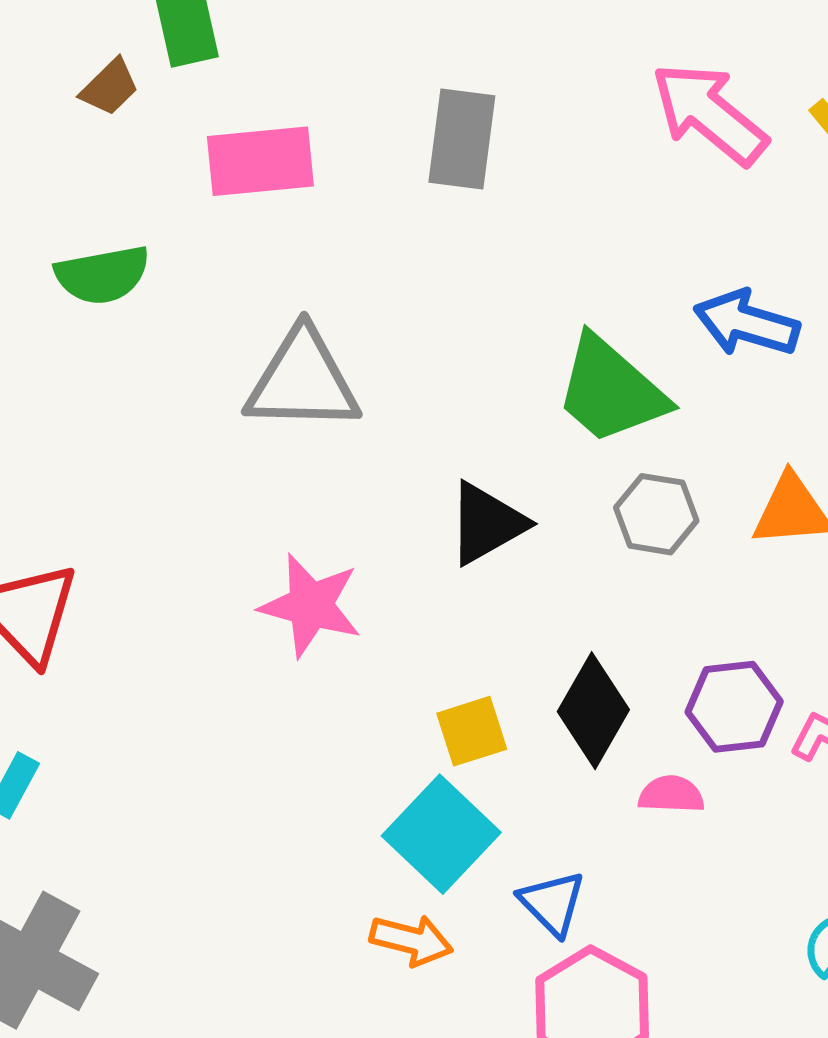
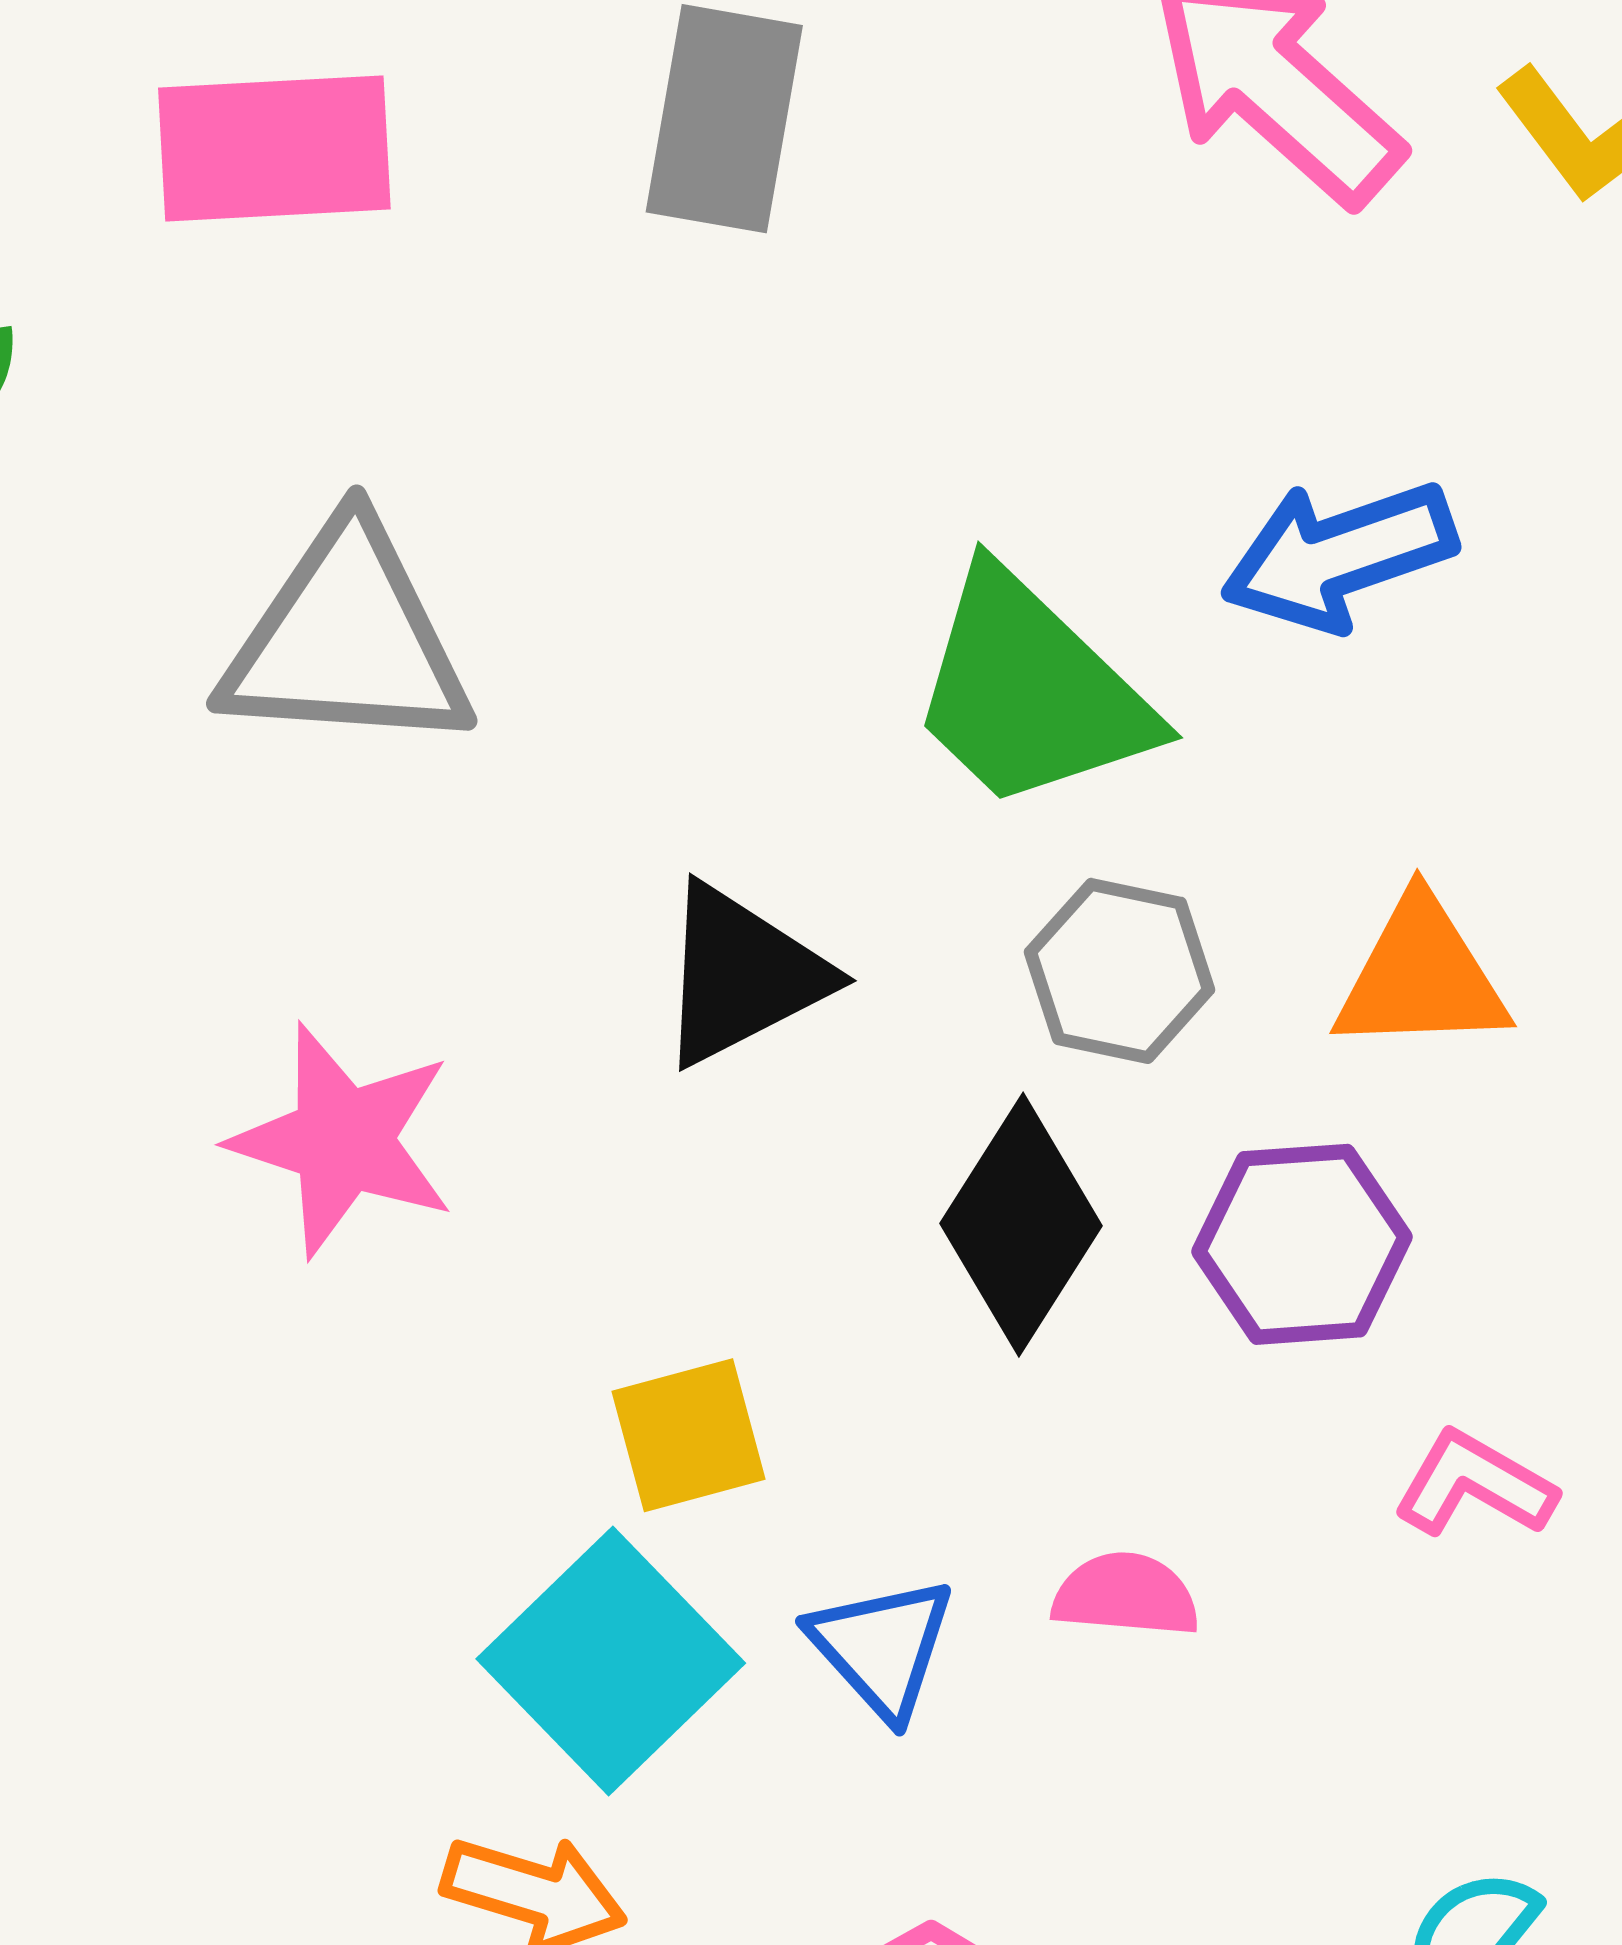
blue arrow: (747, 323) -> (1339, 555), turned -38
purple hexagon: (734, 707) -> (1302, 1244), moved
black diamond: (593, 711) -> (1021, 1225), moved
blue triangle: (552, 903) -> (882, 1647), moved

